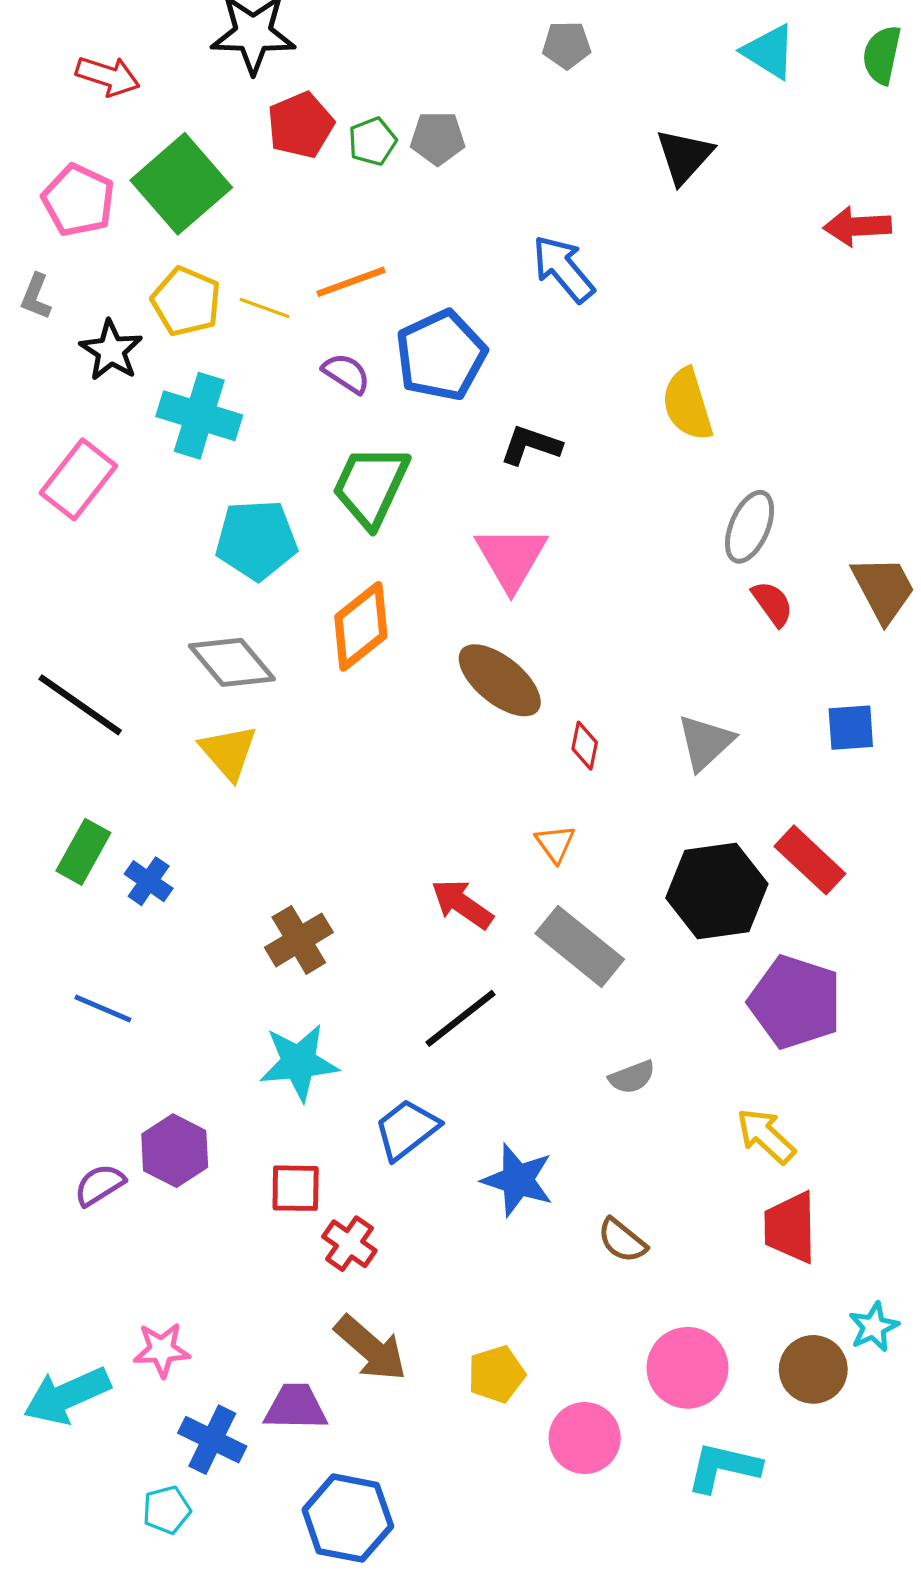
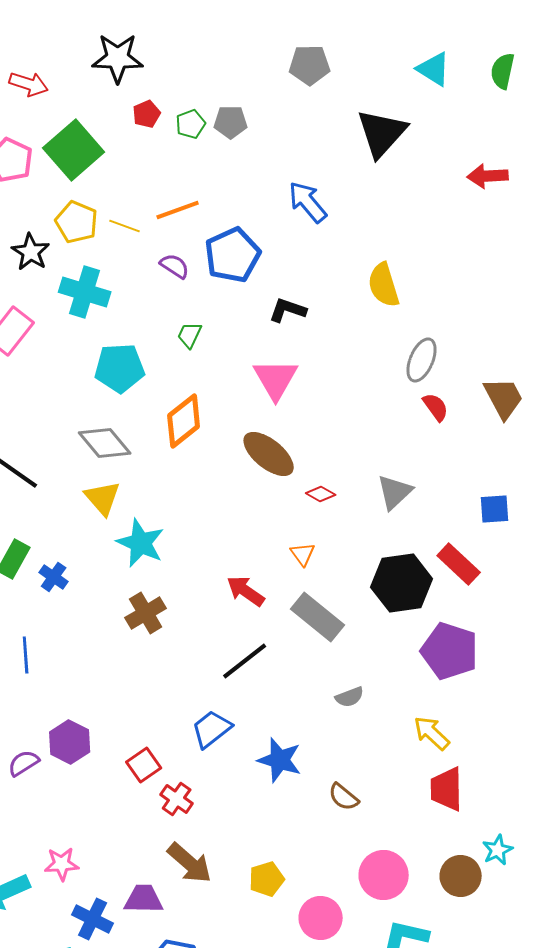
gray pentagon: (567, 45) -> (310, 65), size x1.4
red pentagon: (300, 125) -> (147, 114), size x0.7
black triangle: (684, 156) -> (382, 133), size x1.4
green trapezoid: (371, 486) -> (190, 335), size x0.5
blue square: (851, 728) -> (495, 509), moved
red diamond: (585, 746) -> (321, 494), turned -72
blue line: (103, 1009) -> (26, 655), turned 63
cyan star: (299, 1062) -> (141, 543), moved, turned 30
red square: (296, 1188) -> (144, 765), turned -36

